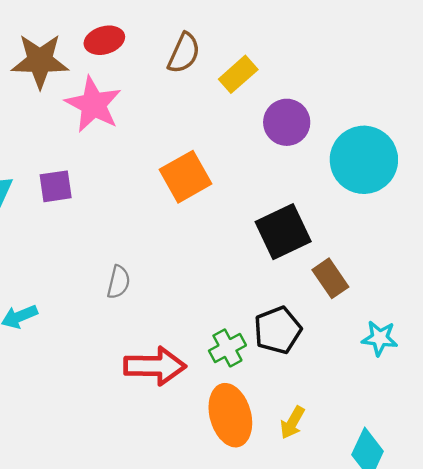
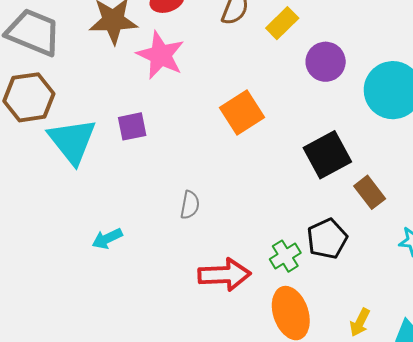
yellow arrow: (292, 423) -> (360, 322), moved

